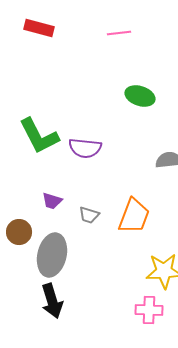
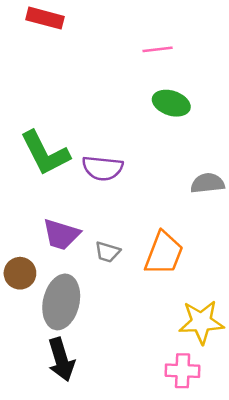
pink line: (119, 33) -> (158, 49), moved
purple trapezoid: (52, 201) -> (61, 234), size x1.5

